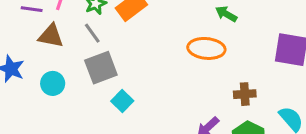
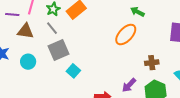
orange ellipse: (206, 48) -> (126, 35), turned -50

